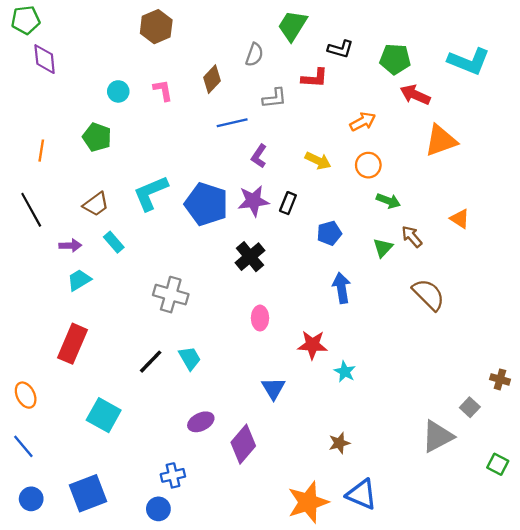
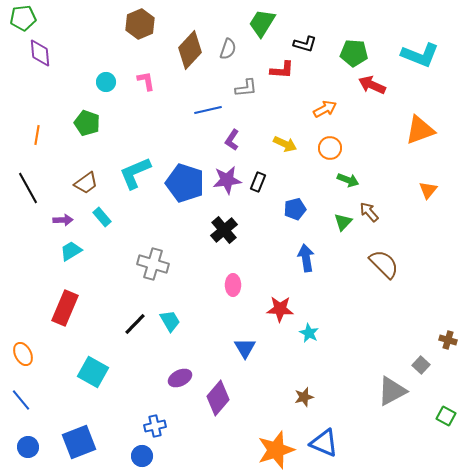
brown diamond: (212, 79) -> (190, 50), moved, size x1.5
orange triangle: (441, 141) -> (420, 130), moved
orange triangle: (460, 219) -> (428, 190), moved, turned 36

